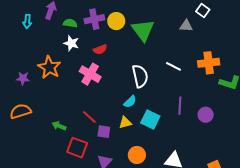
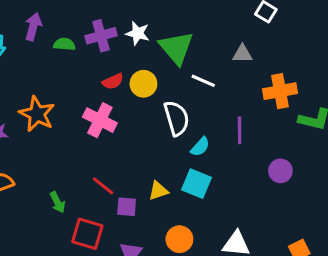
yellow circle: (116, 21) -> (143, 84), moved
gray triangle: (186, 26) -> (242, 54), moved
white star: (71, 43) -> (138, 33), moved
white line: (173, 66) -> (203, 81), moved
cyan semicircle: (130, 102) -> (200, 147), moved
purple line: (180, 106) -> (240, 130), moved
green arrow: (59, 126) -> (58, 202), turned -136

